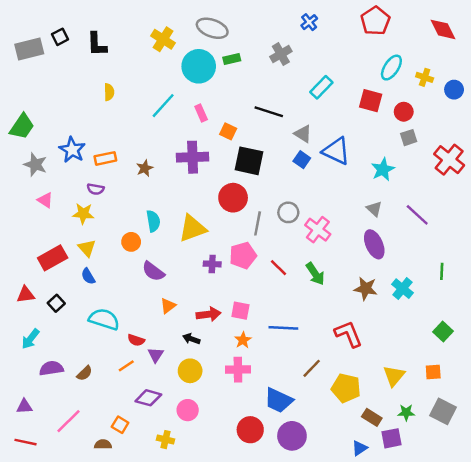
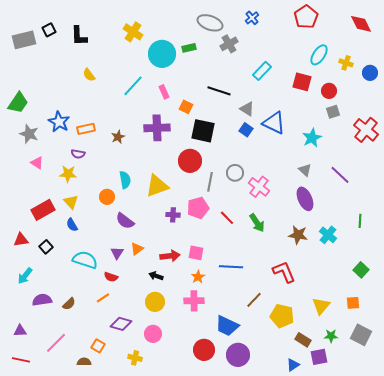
gray ellipse: (212, 28) -> (210, 23), moved
yellow semicircle: (109, 92) -> (89, 75), turned 144
purple triangle: (156, 355) -> (117, 253), moved

